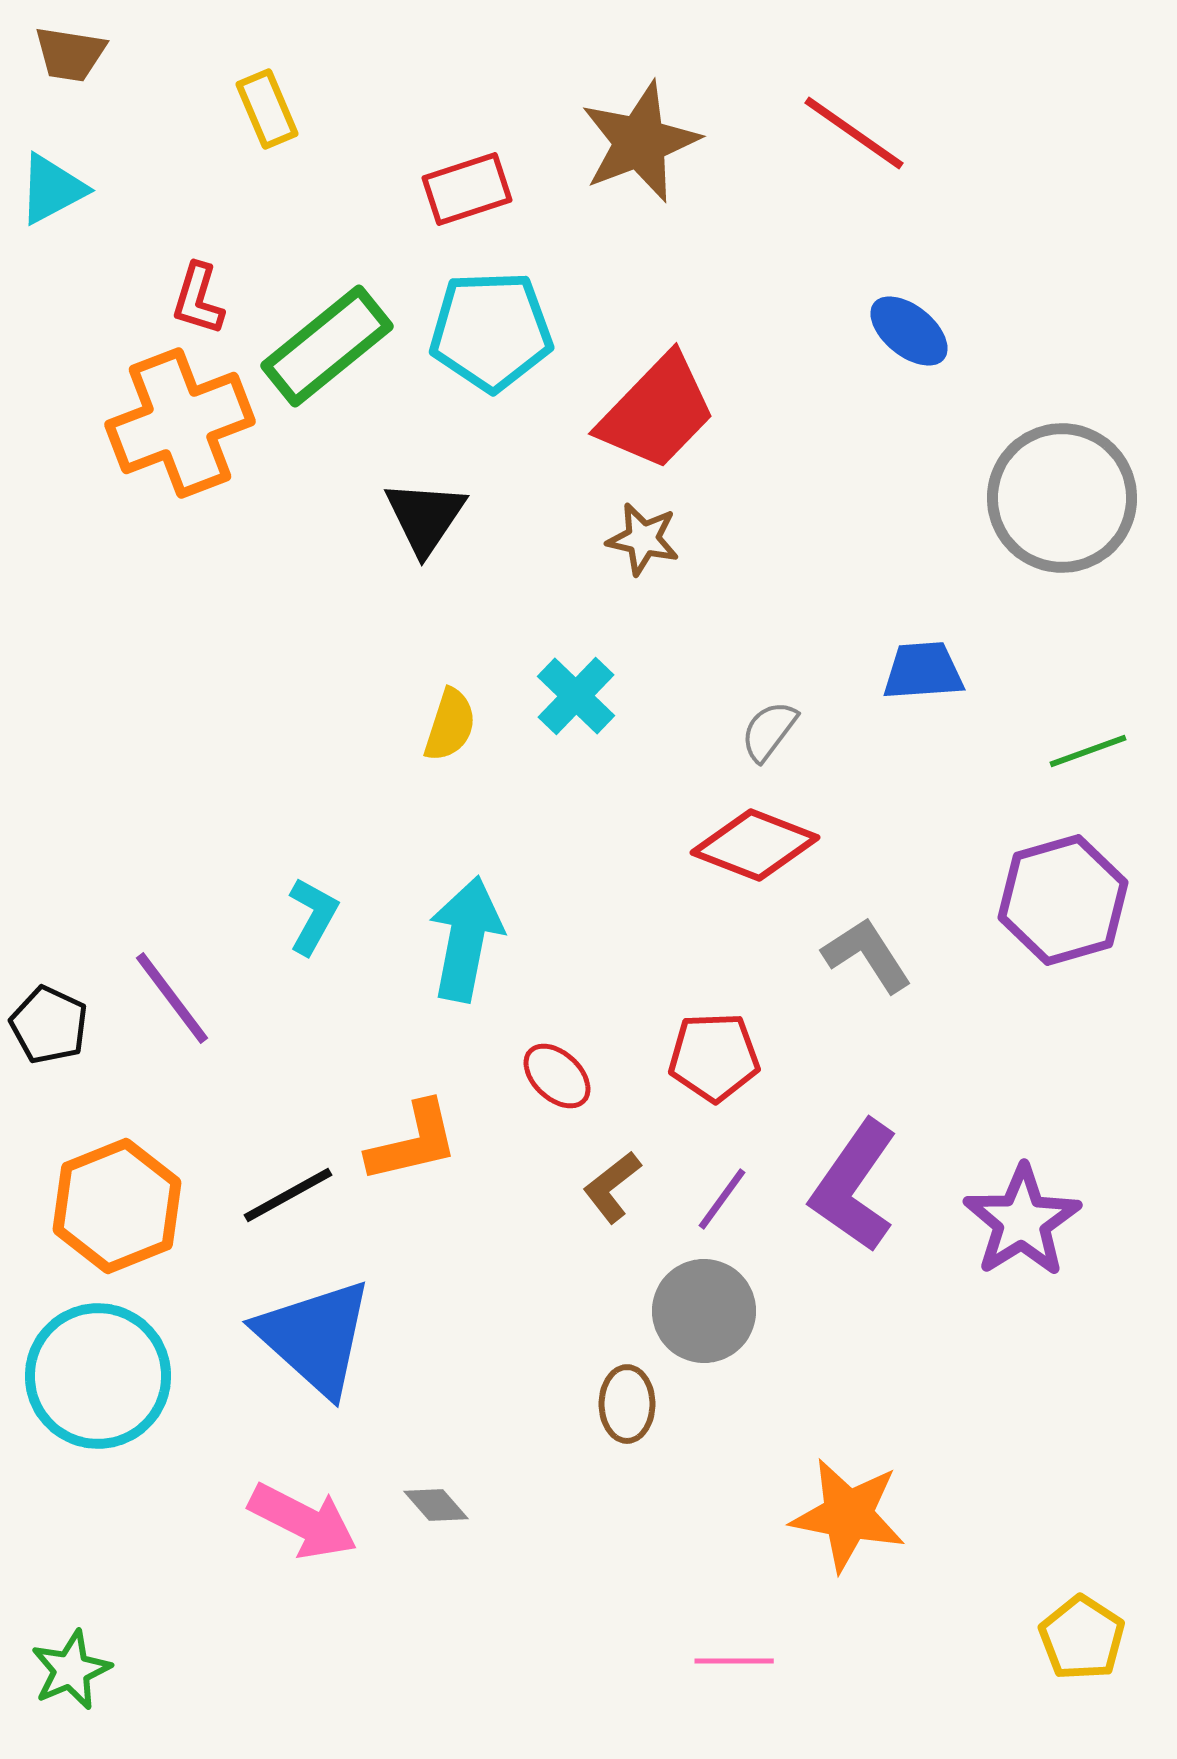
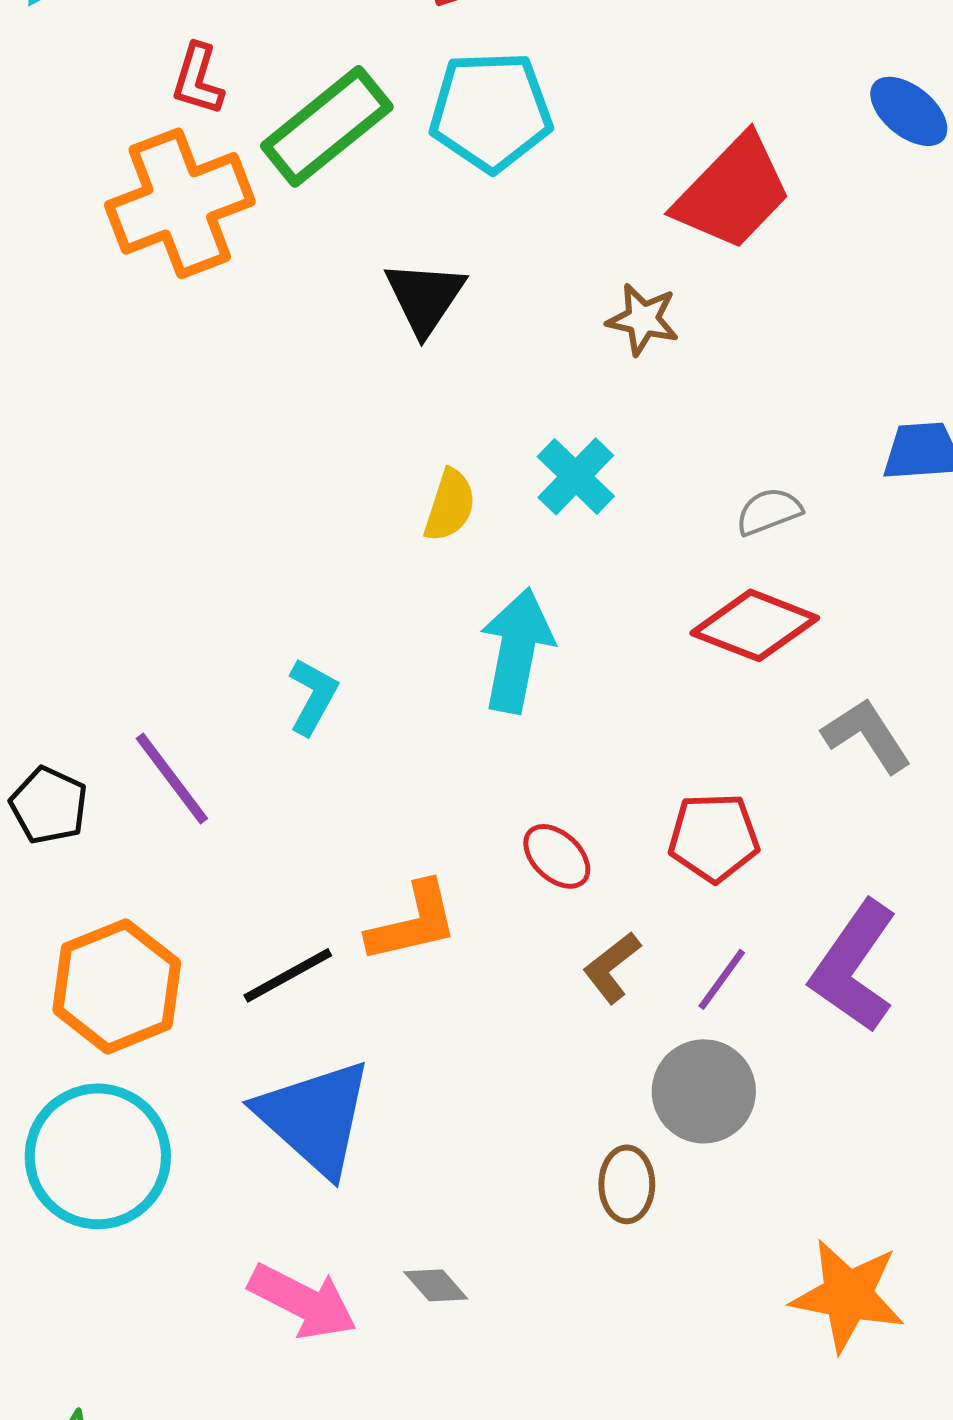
red trapezoid: (657, 412) -> (733, 192), moved
gray semicircle: (769, 731) -> (769, 511), turned 32
cyan arrow: (466, 939) -> (517, 650), moved

